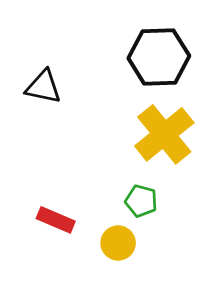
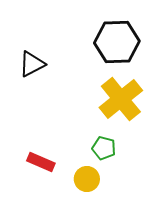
black triangle: (43, 87) -> (32, 64), turned -40

